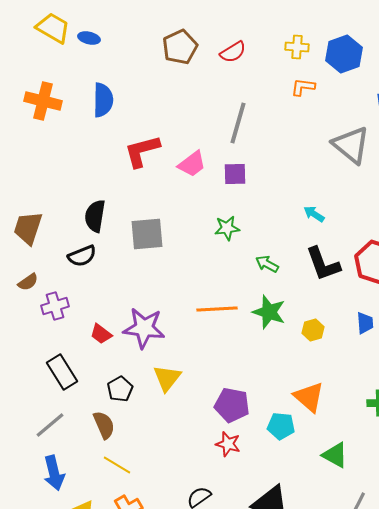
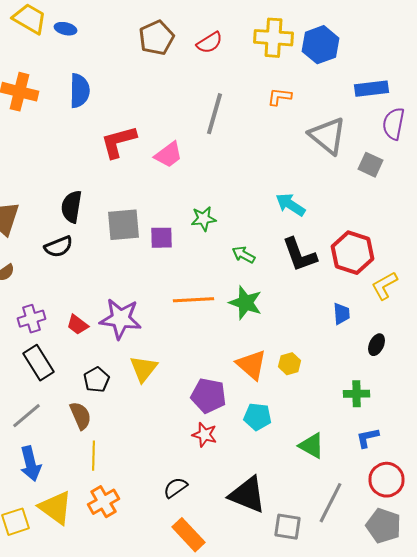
yellow cross: (297, 47) -> (274, 38), size x1.6
orange L-shape: (303, 87) -> (280, 97), moved
purple square: (235, 174) -> (162, 238), moved
cyan arrow: (314, 214) -> (290, 205), size x1.4
purple cross: (55, 306) -> (32, 319), moved
yellow hexagon: (313, 330) -> (290, 364), moved
orange triangle: (309, 397) -> (252, 365), moved
yellow line: (117, 465) -> (94, 456), turned 60

